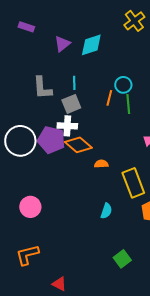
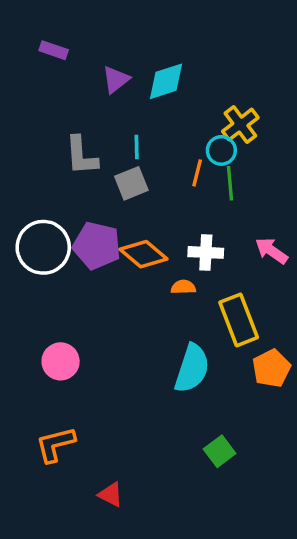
yellow cross: (134, 21) -> (240, 125), moved
white cross: (67, 126) -> (206, 252), moved
cyan semicircle: (106, 211) -> (192, 368), size x1.8

